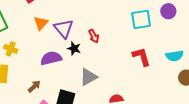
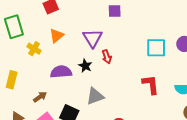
purple triangle: (64, 29) -> (92, 38), moved
yellow cross: (11, 49) -> (34, 49), moved

